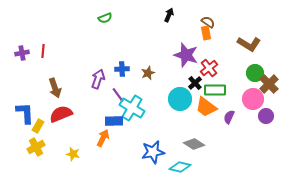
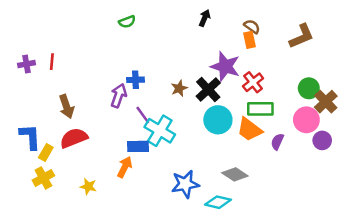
brown L-shape: (249, 44) -> (302, 36), moved, turned -55
blue cross: (122, 69) -> (136, 80), moved
black cross: (195, 83) -> (208, 90), moved, size x1.5

